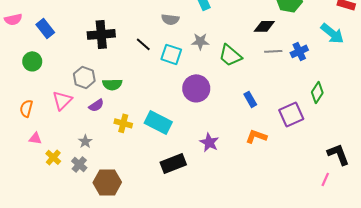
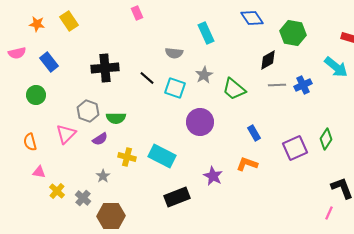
black diamond: (264, 26) -> (268, 60), turned -30
gray star: (200, 41) -> (204, 75), turned -30
green diamond: (317, 92) -> (326, 139), moved
orange semicircle: (26, 108) -> (30, 142), turned -30
orange L-shape: (256, 136) -> (247, 164), moved
gray star: (85, 141) -> (103, 176), moved

